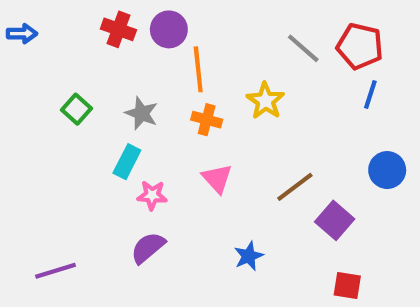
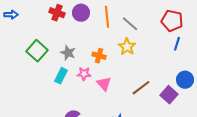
gray line: (303, 48) -> (130, 24), moved
orange line: (198, 69) -> (107, 17), moved
green square: (77, 109) -> (37, 51), size x1.5
pink star: (152, 195) -> (84, 74), moved
purple square: (335, 220) -> (169, 95), moved

